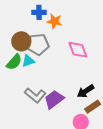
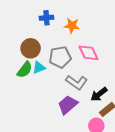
orange star: (55, 21) -> (72, 26), moved
gray pentagon: (38, 44) -> (60, 57), moved
gray L-shape: (35, 95) -> (77, 82), moved

